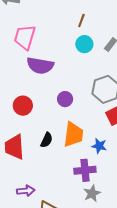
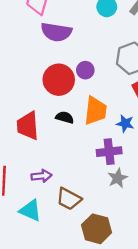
red circle: (23, 106) -> (59, 80), moved, size x1.4
black semicircle: (47, 140) -> (65, 117), turned -98

